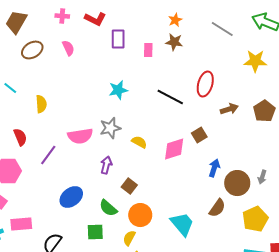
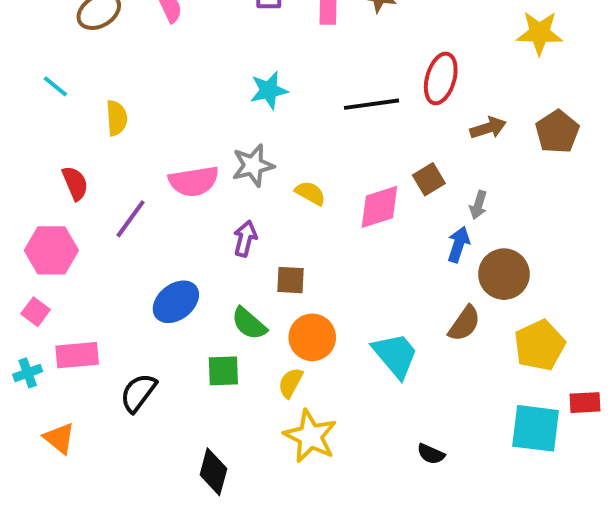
black line: (170, 97) -> (372, 104), turned -36
gray arrow: (262, 177) -> (478, 205), moved
brown square: (129, 186) -> (291, 280), turned -35

